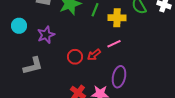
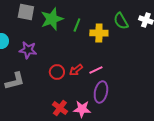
purple star: (46, 35) -> (28, 50), turned 30
pink line: (114, 44) -> (96, 70), moved

